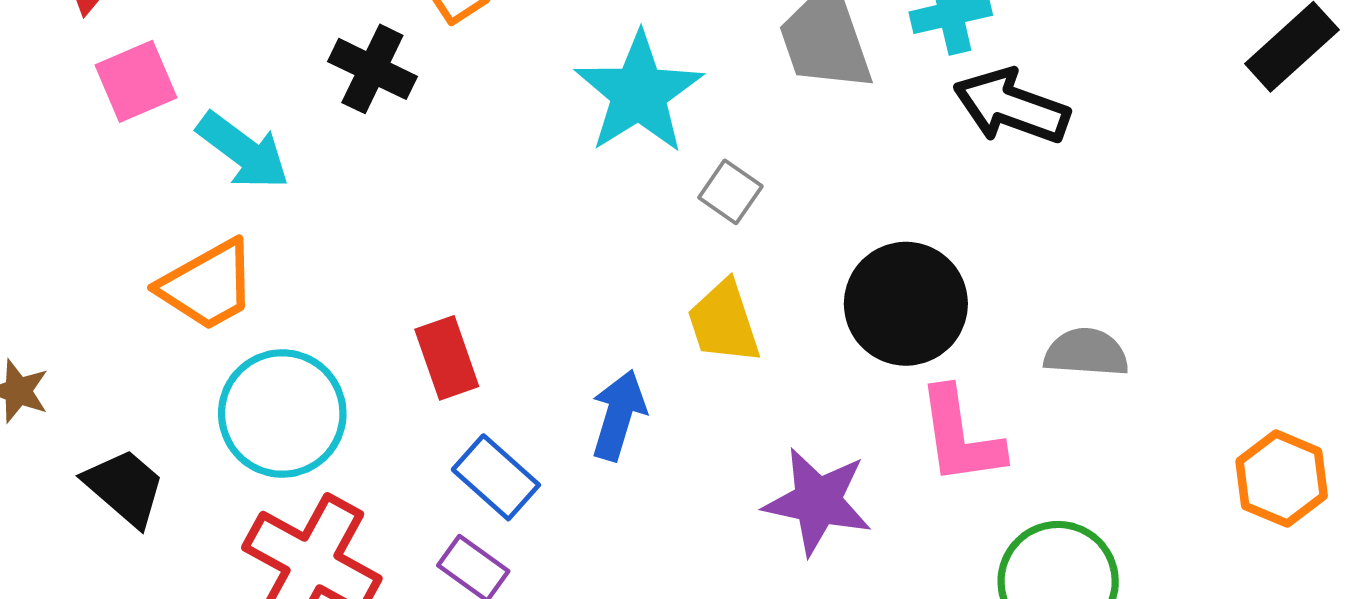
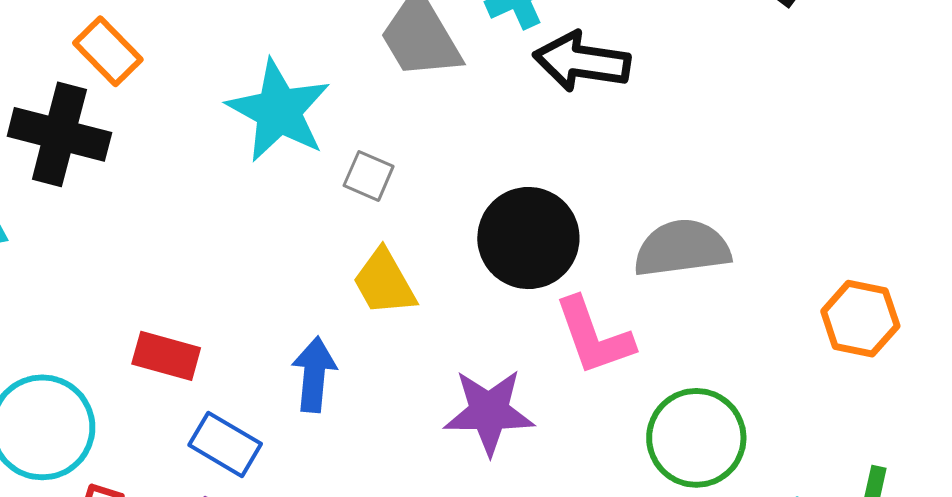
black cross: (372, 69) -> (59, 134), size x1.4
gray semicircle: (1086, 353) -> (682, 248), size x1.4
red rectangle: (447, 358) -> (166, 356), turned -44

